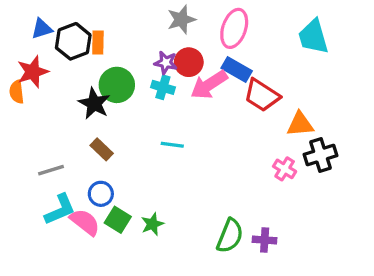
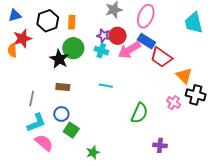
blue triangle: (42, 29) -> (15, 15), moved
orange rectangle: (98, 43) -> (72, 22), moved
orange triangle: (300, 124) -> (184, 76), turned 48
brown rectangle: (102, 149) -> (63, 87), turned -40
black cross: (320, 155) -> (196, 95), turned 30
gray line: (51, 170) -> (32, 99), turned -63
pink semicircle: (85, 222) -> (44, 143), moved
green star: (152, 224) -> (93, 152), moved
green semicircle: (230, 236) -> (139, 113), moved

